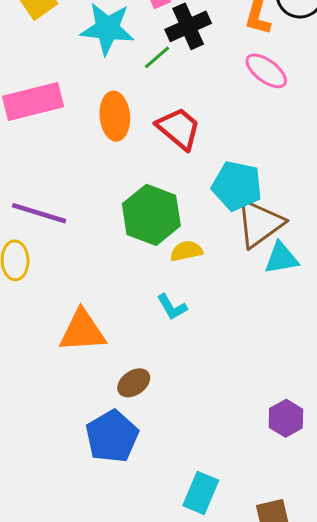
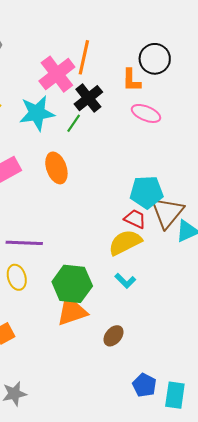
red trapezoid: (179, 129) -> (135, 219), moved, size x0.7
green hexagon: (151, 215) -> (72, 284), moved
yellow semicircle: (186, 251) -> (125, 242), size x1.6
blue pentagon: (112, 436) -> (144, 385), moved, size x0.7

